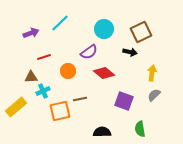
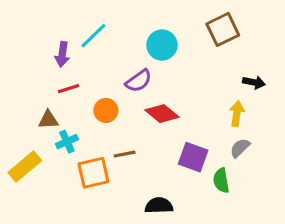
brown square: (141, 32) -> (223, 29), moved
purple arrow: (31, 33) -> (62, 54), moved, turned 119
black arrow: (130, 52) -> (254, 82), moved
green semicircle: (140, 129) -> (221, 181), moved

